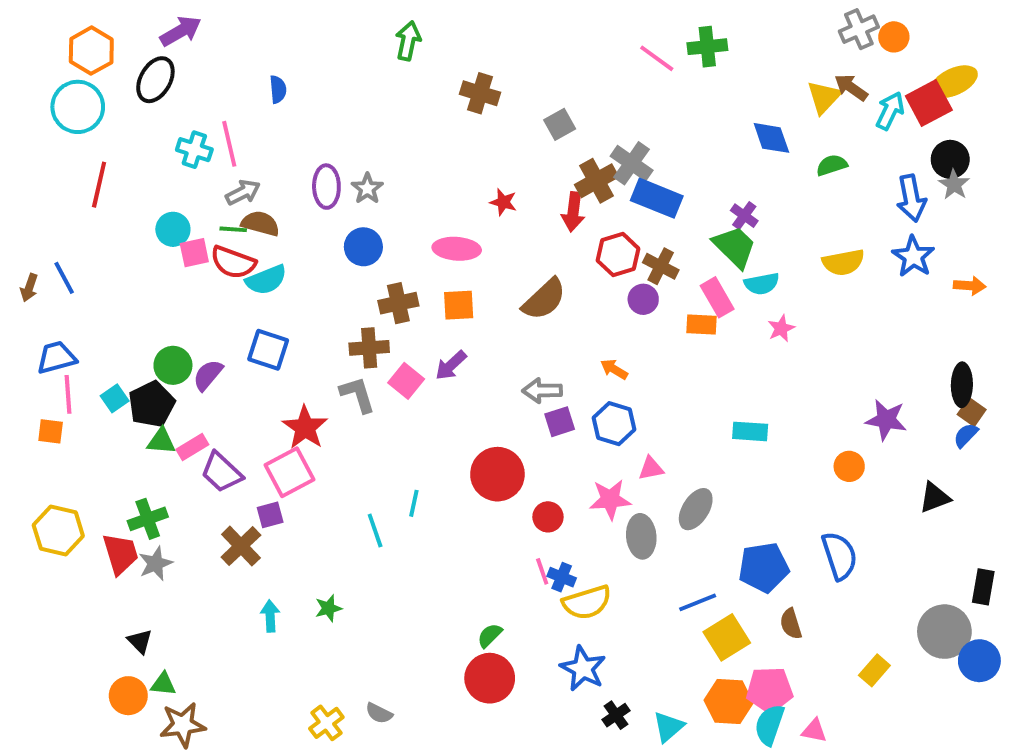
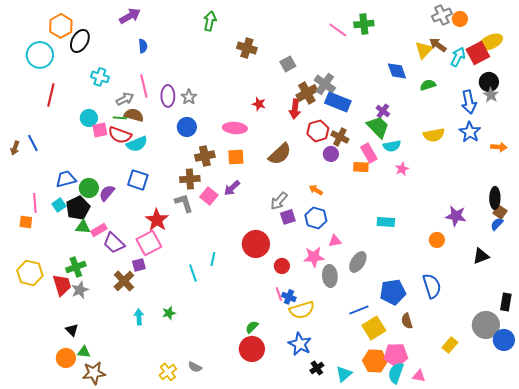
purple arrow: (181, 31) -> (130, 16), moved
orange hexagon: (91, 51) -> (61, 26), moved
pink line: (229, 144) -> (144, 86), moved
blue trapezoid: (56, 358) -> (66, 179), moved
gray arrow: (542, 391) -> (279, 201), turned -48

